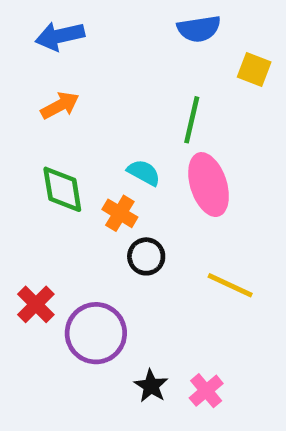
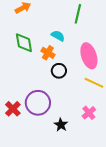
pink ellipse: (209, 185) -> (89, 56), moved
red cross: (36, 304) -> (13, 109), moved
pink cross: (206, 391) -> (89, 113), moved

